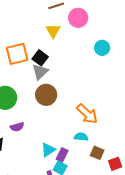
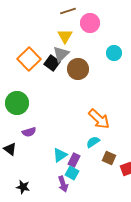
orange square: (17, 54) -> (29, 59), turned -30
gray triangle: (40, 72) -> (61, 54), moved
brown circle: (46, 95) -> (78, 69), moved
cyan semicircle: (81, 137) -> (93, 142), turned -40

